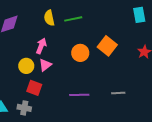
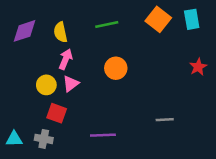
yellow semicircle: (49, 18) -> (60, 32), moved
orange square: (107, 46) -> (158, 19), moved
purple line: (79, 95) -> (103, 135), moved

